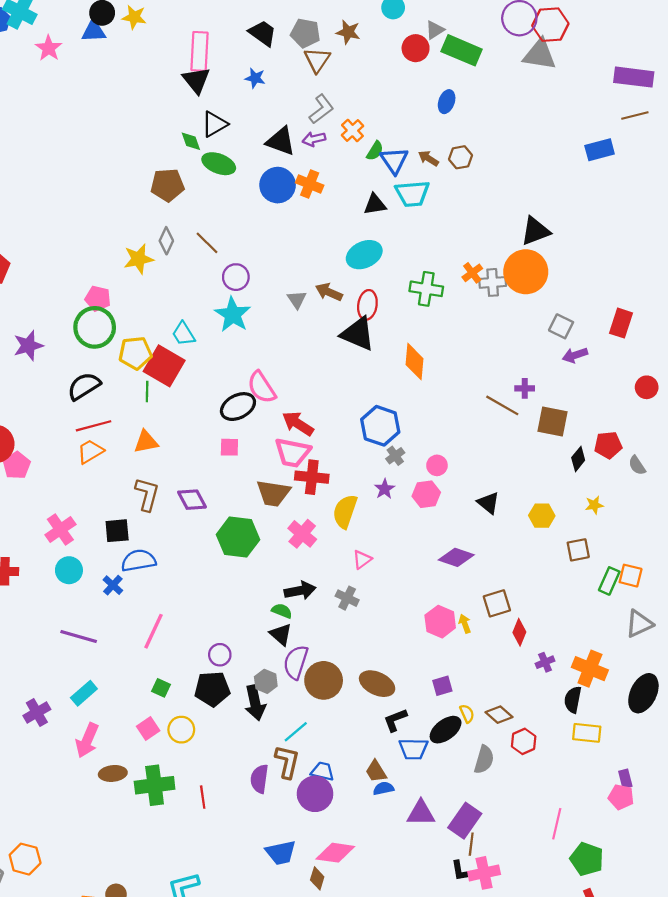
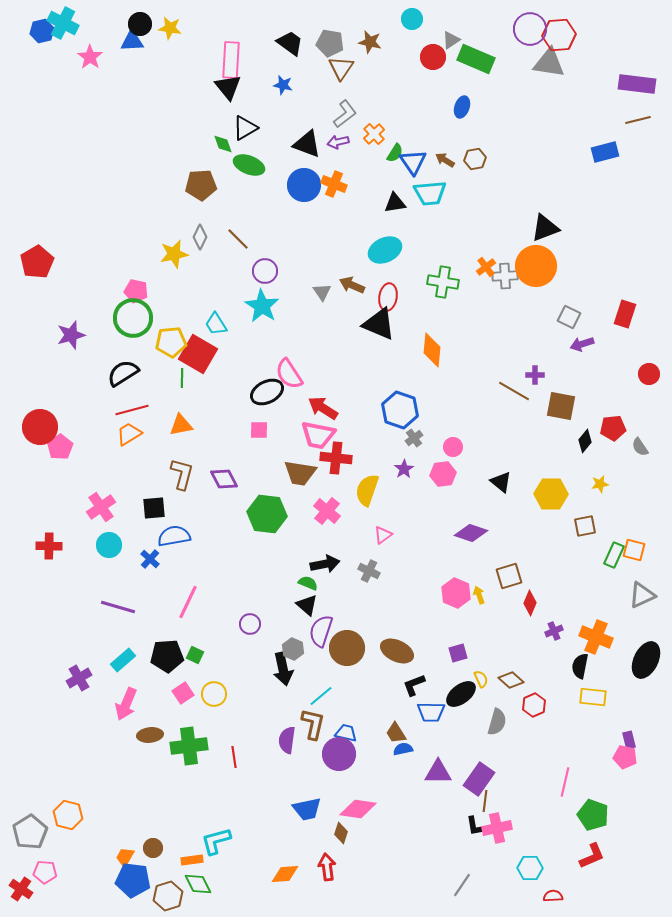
yellow hexagon: (542, 516) -> (551, 494), size x1.4
black pentagon: (212, 689) -> (167, 656), moved

